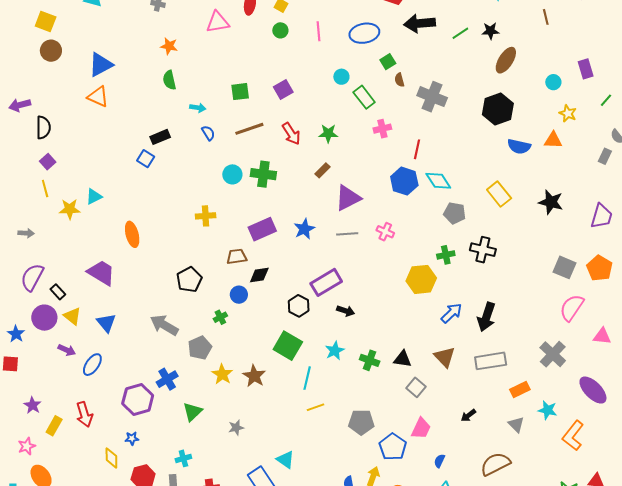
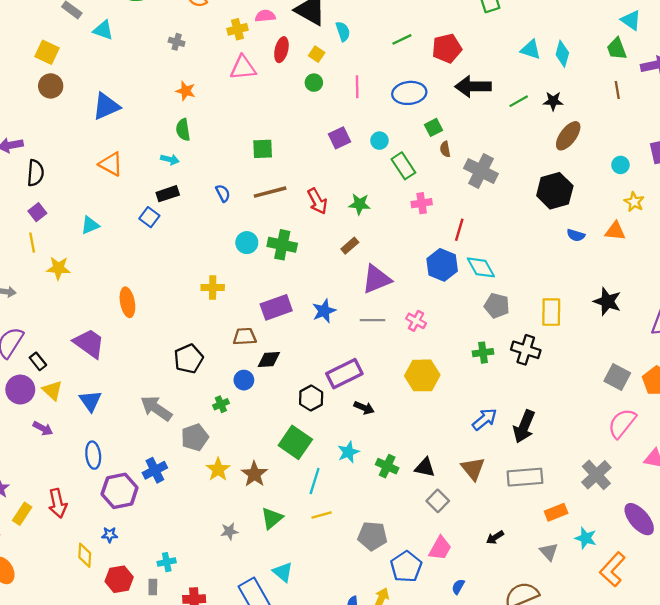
purple square: (283, 89) -> (340, 138), moved
orange triangle: (98, 97) -> (111, 164), moved
cyan arrow: (198, 108) -> (170, 159), moved
blue semicircle: (519, 146) -> (576, 235), size x0.7
yellow rectangle: (499, 194) -> (551, 312), moved, turned 35
cyan triangle: (94, 197) -> (90, 225), moved
yellow hexagon: (421, 279) -> (422, 375), moved
blue ellipse: (92, 365) -> (93, 455), moved, turned -45
green triangle: (192, 412) -> (272, 518), moved

